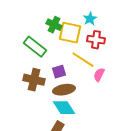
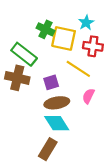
pink semicircle: (99, 75) -> (88, 96), moved
brown cross: (34, 80) -> (17, 78), moved

